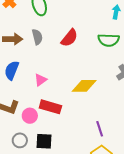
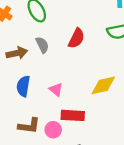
pink triangle: (41, 80) -> (56, 89), turned -32

